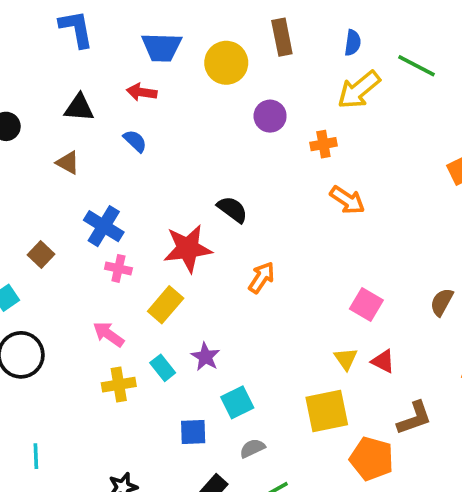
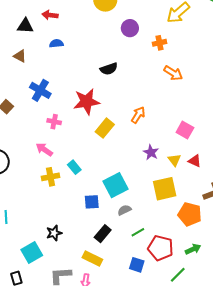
red arrow: (142, 92) -> (50, 15), moved
blue semicircle: (135, 141) -> (56, 43), turned -48
black semicircle: (232, 209) -> (109, 69), moved, turned 126
pink cross: (118, 268) -> (54, 122), moved
orange arrow: (262, 278) -> (138, 115), moved
yellow rectangle: (166, 305) -> (105, 128), moved
purple star: (205, 357) -> (151, 152), moved
cyan square: (237, 402) -> (115, 185), size x1.4

